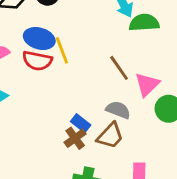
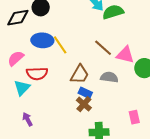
red semicircle: (37, 61) -> (37, 73), moved
pink triangle: (147, 84) -> (125, 55), turned -48
brown trapezoid: (110, 136) -> (80, 74), moved

